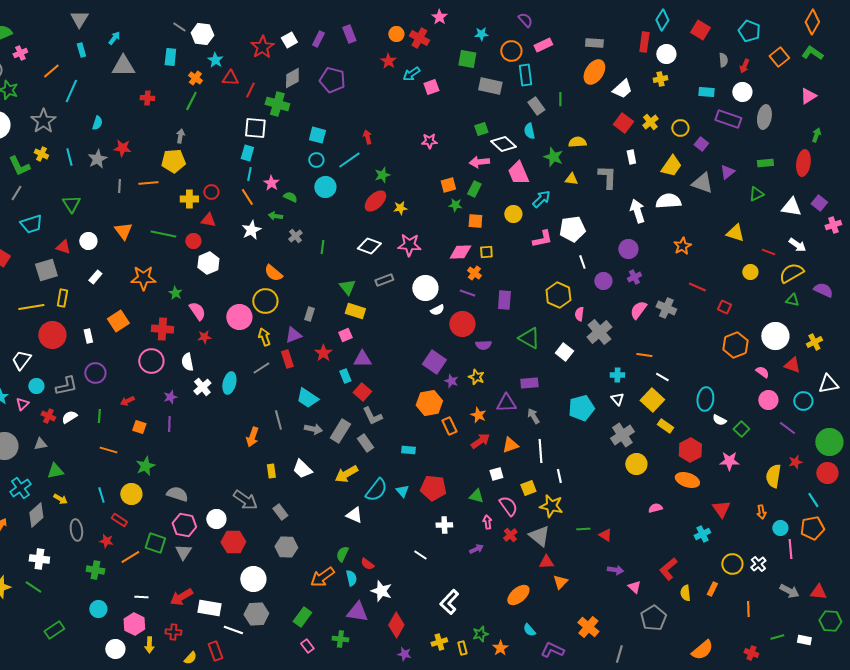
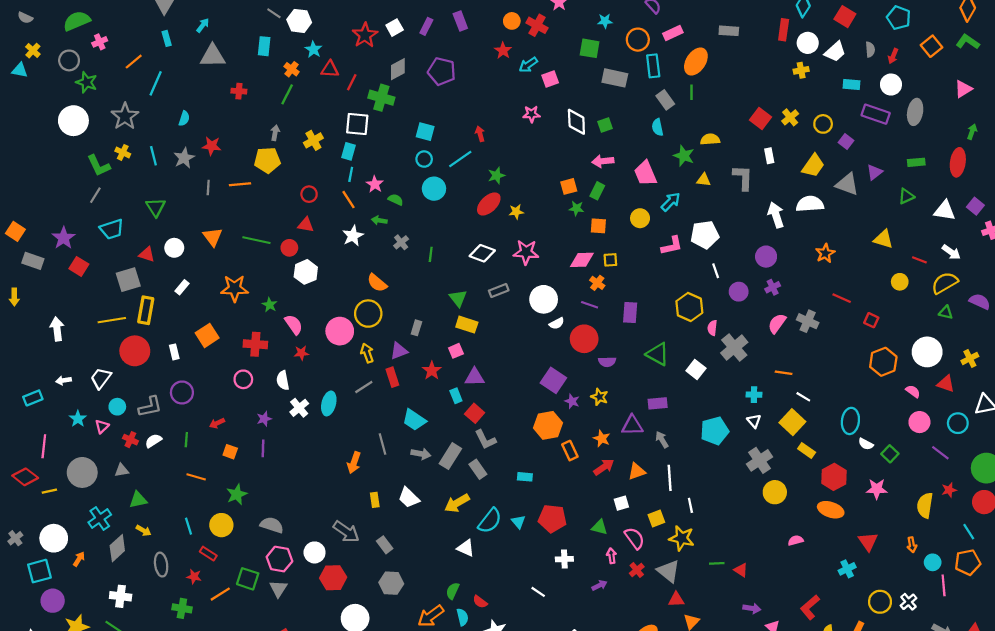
orange ellipse: (594, 72) -> (696, 62), moved
white trapezoid: (622, 89) -> (835, 52), moved
pink star: (429, 141) -> (532, 114), moved
white diamond: (503, 144) -> (576, 122), moved, turned 45
yellow cross: (189, 199) -> (313, 140), moved, turned -30
yellow rectangle: (62, 298) -> (146, 310), size x1.4
pink circle: (151, 361) -> (243, 379), size x0.7

